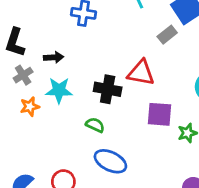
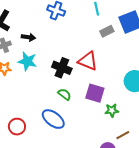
gray rectangle: (167, 35) -> (107, 31), moved
green semicircle: (95, 125) -> (64, 94), moved

